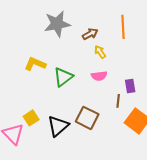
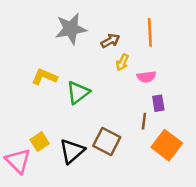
yellow arrow: (100, 52) -> (122, 62), turned -120
pink semicircle: (99, 76) -> (146, 77), moved

